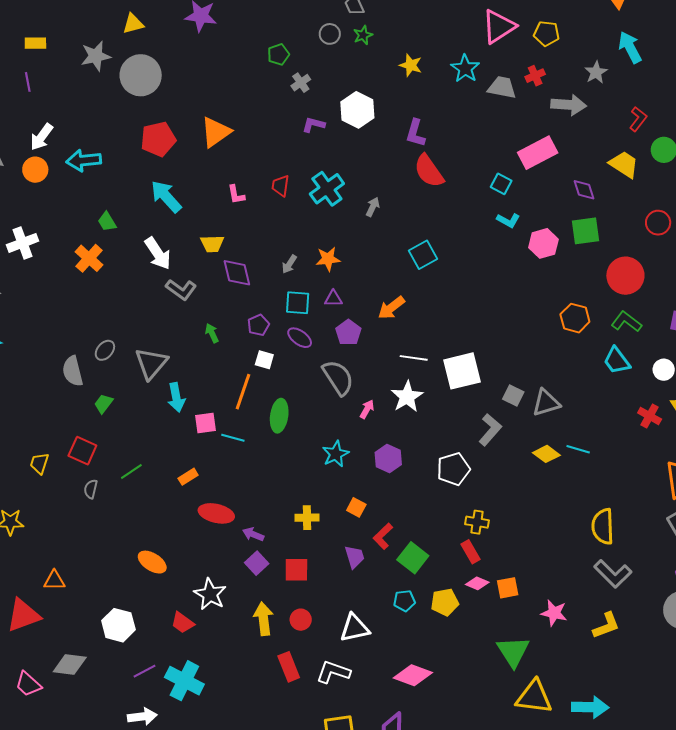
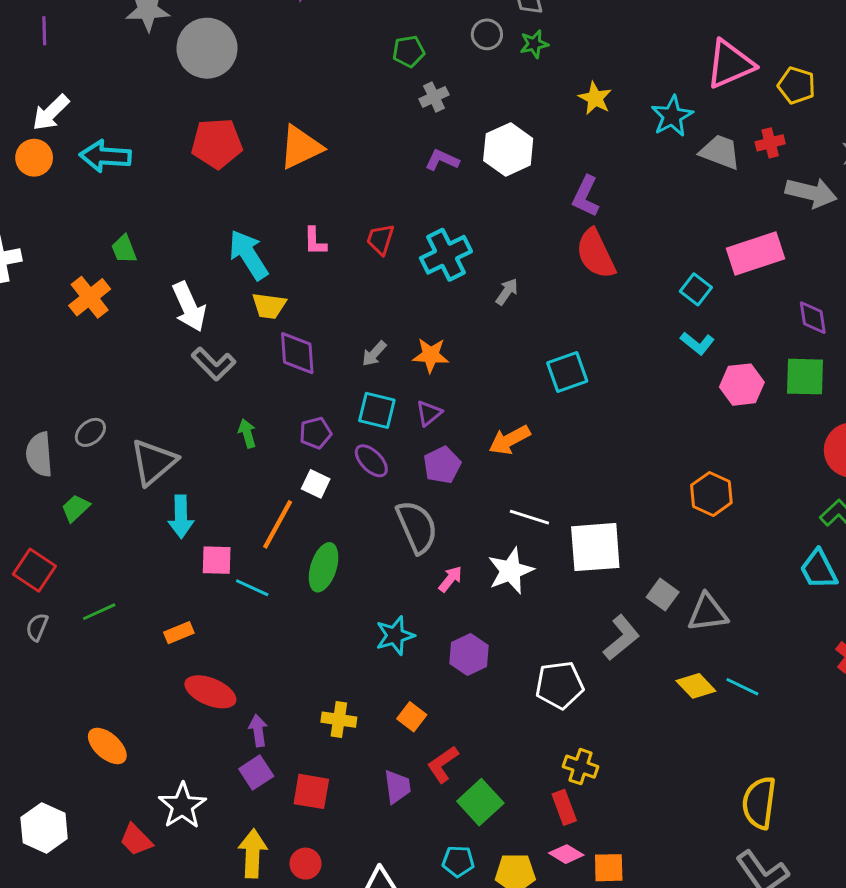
cyan arrow: (166, 197) -> (248, 255), moved
purple triangle: (333, 299) -> (429, 413), turned -48
orange hexagon: (575, 318) -> (711, 494), moved
purple arrow: (253, 534) -> (258, 731), turned 50

